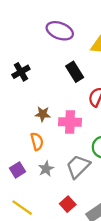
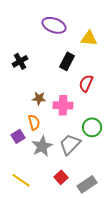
black rectangle: (75, 72) -> (67, 61), turned 60
gray star: (46, 169) -> (42, 146), size x1.5
purple square: (18, 170) -> (18, 136), moved

